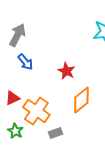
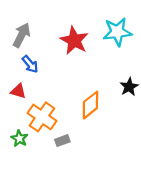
red star: (66, 71) -> (74, 40), moved, size x1.5
red triangle: (12, 98) -> (18, 91), moved, turned 42

